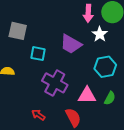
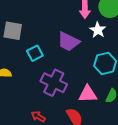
cyan square: (38, 54) -> (35, 53), turned -35

